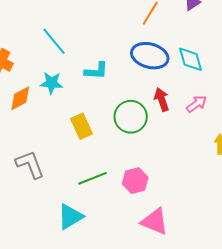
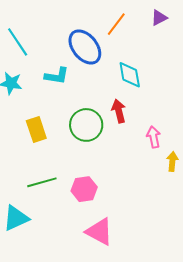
blue ellipse: (150, 56) -> (85, 47), moved, turned 30
cyan diamond: (191, 59) -> (130, 75), moved
pink arrow: (197, 104) -> (154, 137), moved, turned -70

